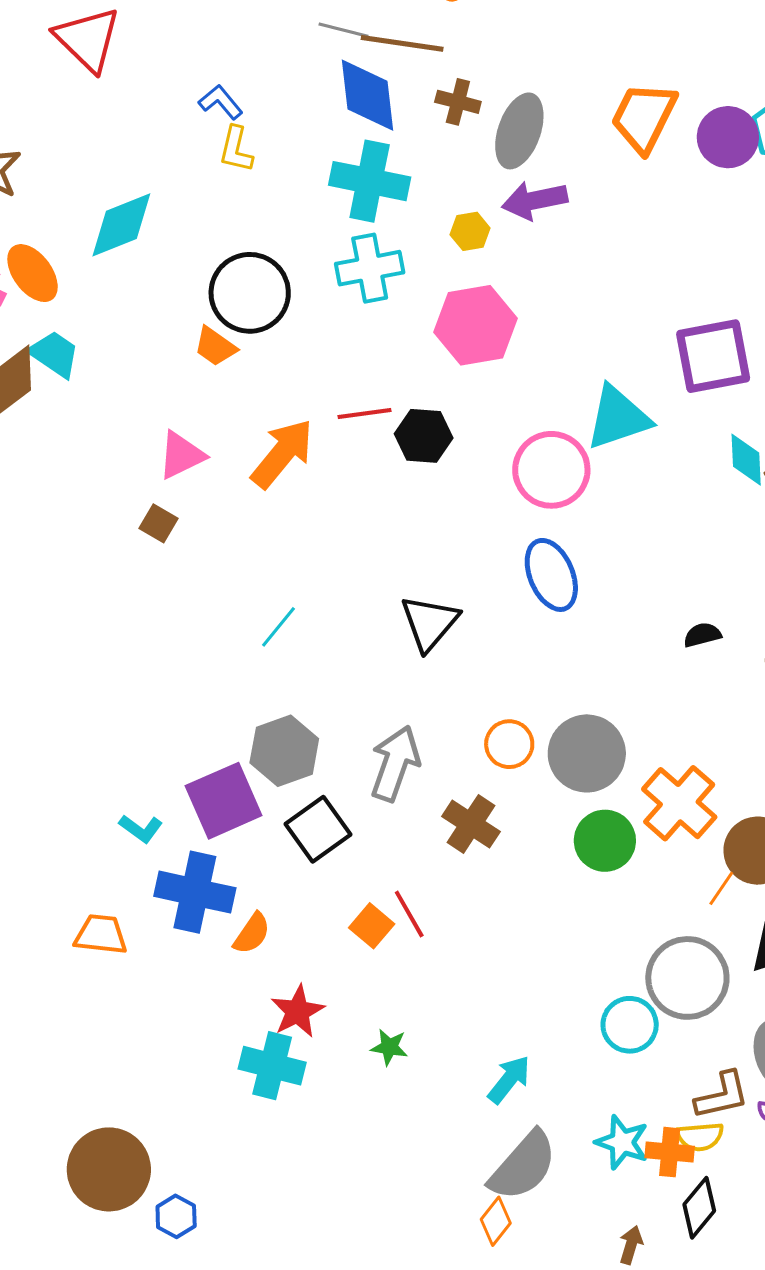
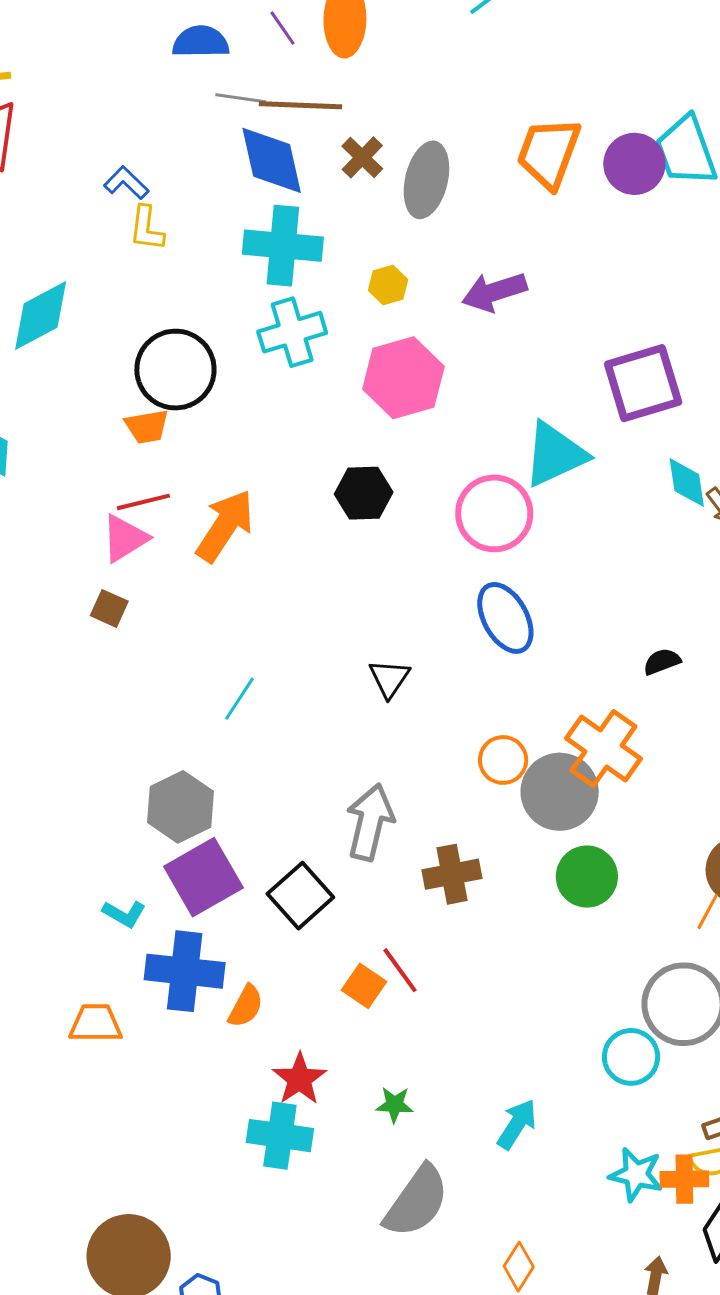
brown cross: (458, 102) -> (362, 157), turned 36
purple arrow: (535, 200) -> (494, 292), moved
orange trapezoid: (215, 347) -> (147, 427), turned -39
red line: (365, 414) -> (143, 502), moved
black triangle: (429, 623) -> (389, 678), size x0.7
orange circle: (509, 744) -> (503, 760), moved
gray hexagon: (284, 751) -> (180, 807), moved
orange cross: (679, 803) -> (603, 748), moved
brown cross: (471, 824) -> (452, 874), turned -38
gray semicircle: (523, 1166) -> (417, 1201), moved

